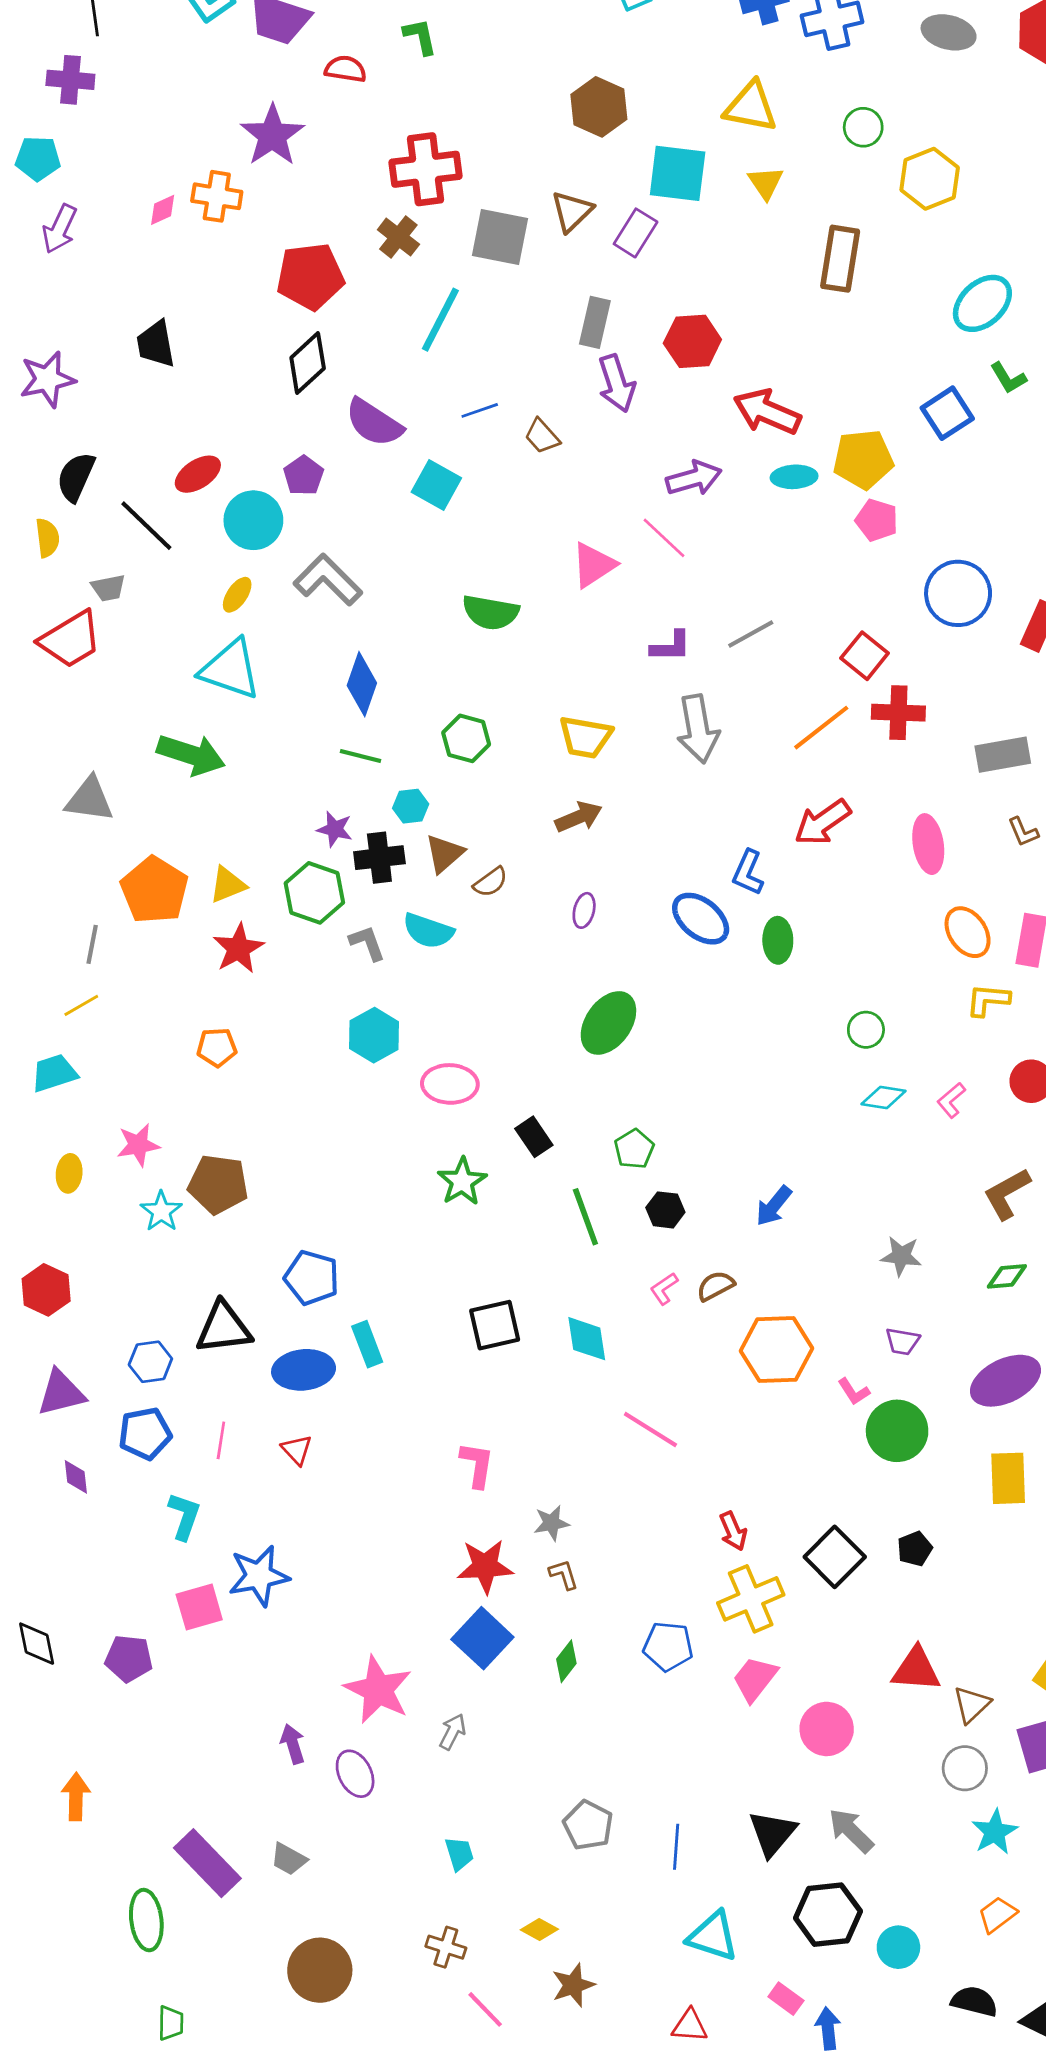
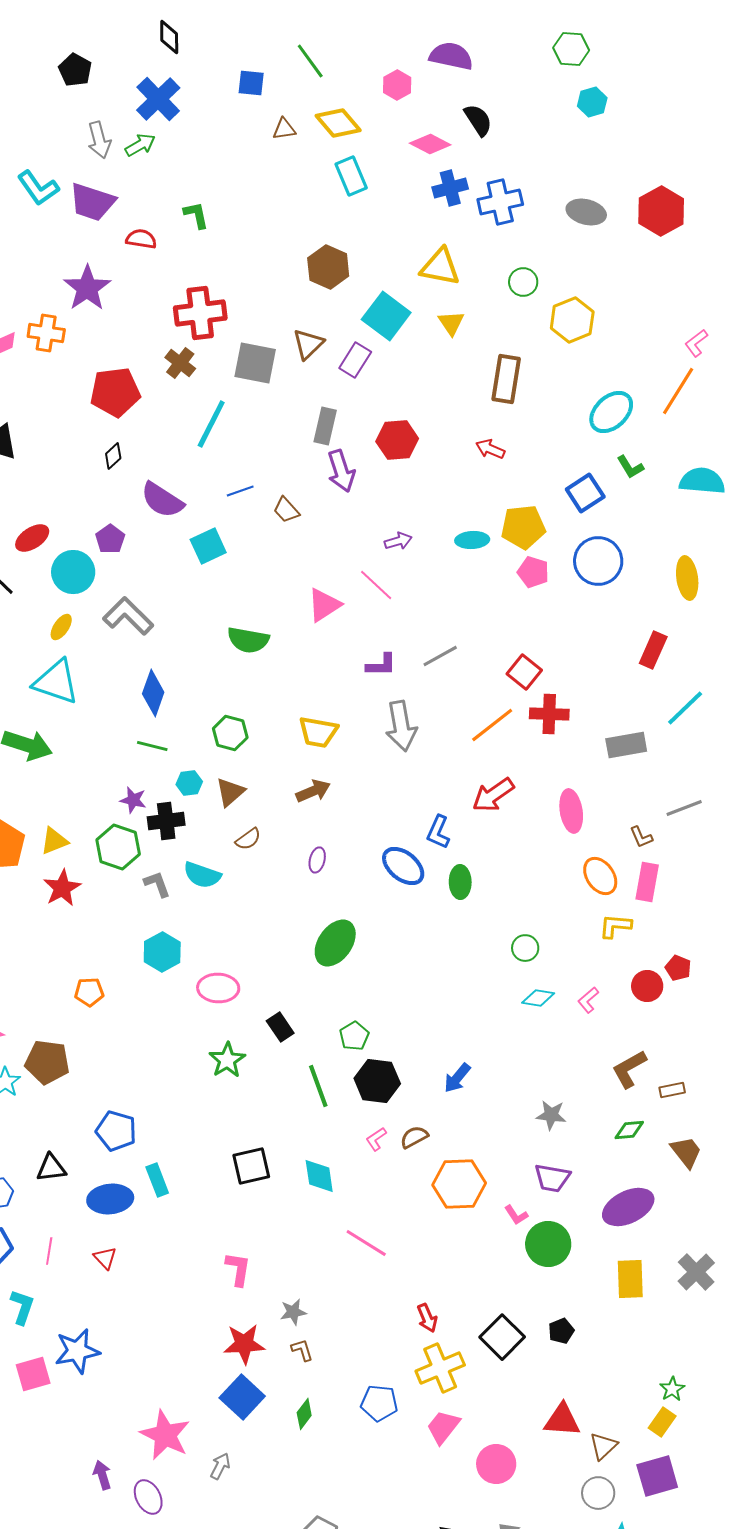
cyan square: (678, 173) -> (386, 316), turned 30
black diamond: (308, 363) -> (113, 456), size x0.6
red arrow: (767, 412) -> (490, 449), moved, size x0.6
purple arrow: (694, 478) -> (398, 541), size x0.7
cyan square: (436, 485) -> (208, 546), turned 36
blue circle: (958, 593) -> (598, 561), moved
brown L-shape: (1023, 832) -> (641, 837), moved
brown triangle: (444, 854) -> (230, 792), moved
orange pentagon: (217, 1047) -> (89, 992), moved
black hexagon: (665, 1210) -> (377, 1081), size x1.6
black triangle: (224, 1328) -> (51, 1168), size x0.7
purple trapezoid: (902, 1341) -> (552, 1178), size x1.4

